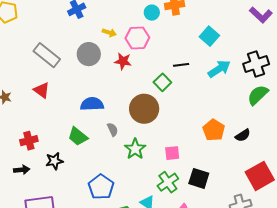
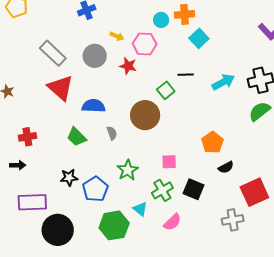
cyan square: (209, 36) -> (199, 38), moved
red triangle: (42, 90) -> (61, 88), moved, size x1.6
black semicircle: (243, 135) -> (226, 167), moved
green star: (135, 149) -> (128, 170), moved
black star: (54, 161) -> (69, 177), moved

